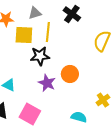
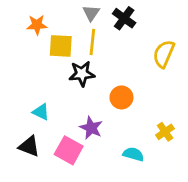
gray triangle: (35, 13) -> (91, 13), moved, turned -40
purple star: (47, 83) -> (91, 128), moved

